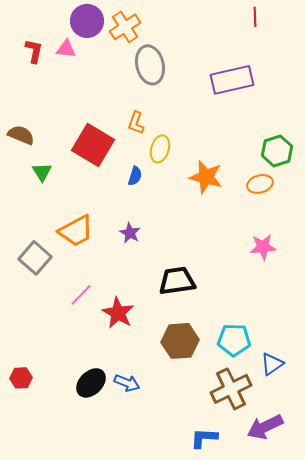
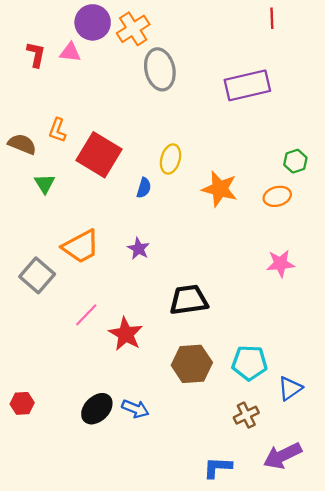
orange L-shape: (136, 123) -> (57, 130), moved
green hexagon: (277, 151) -> (295, 161), size x0.7
brown cross: (231, 389) -> (246, 415), size x0.6

